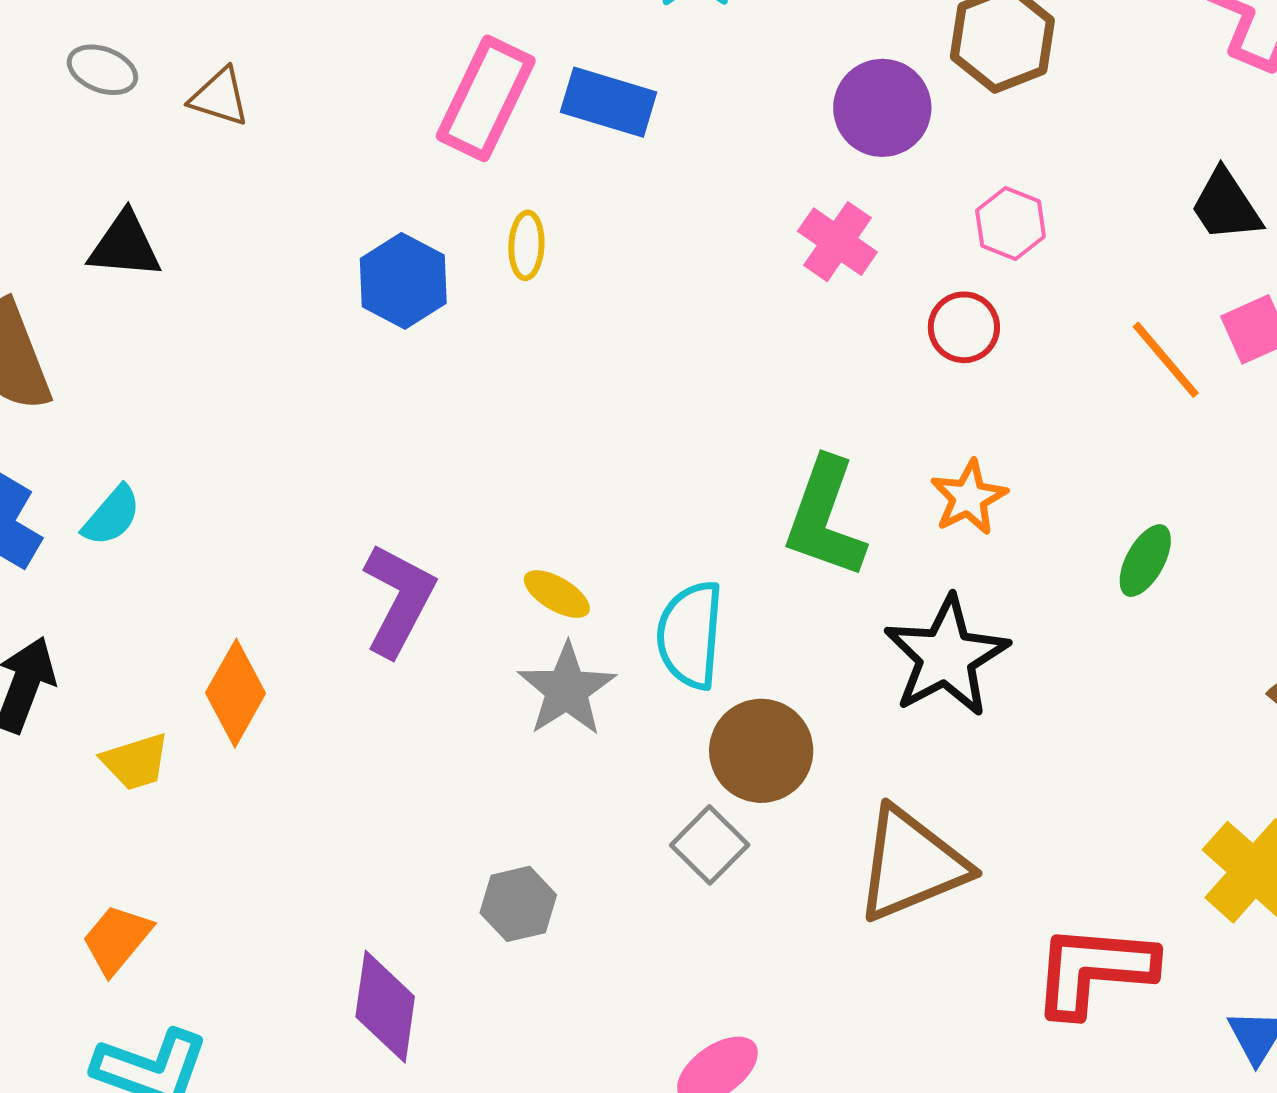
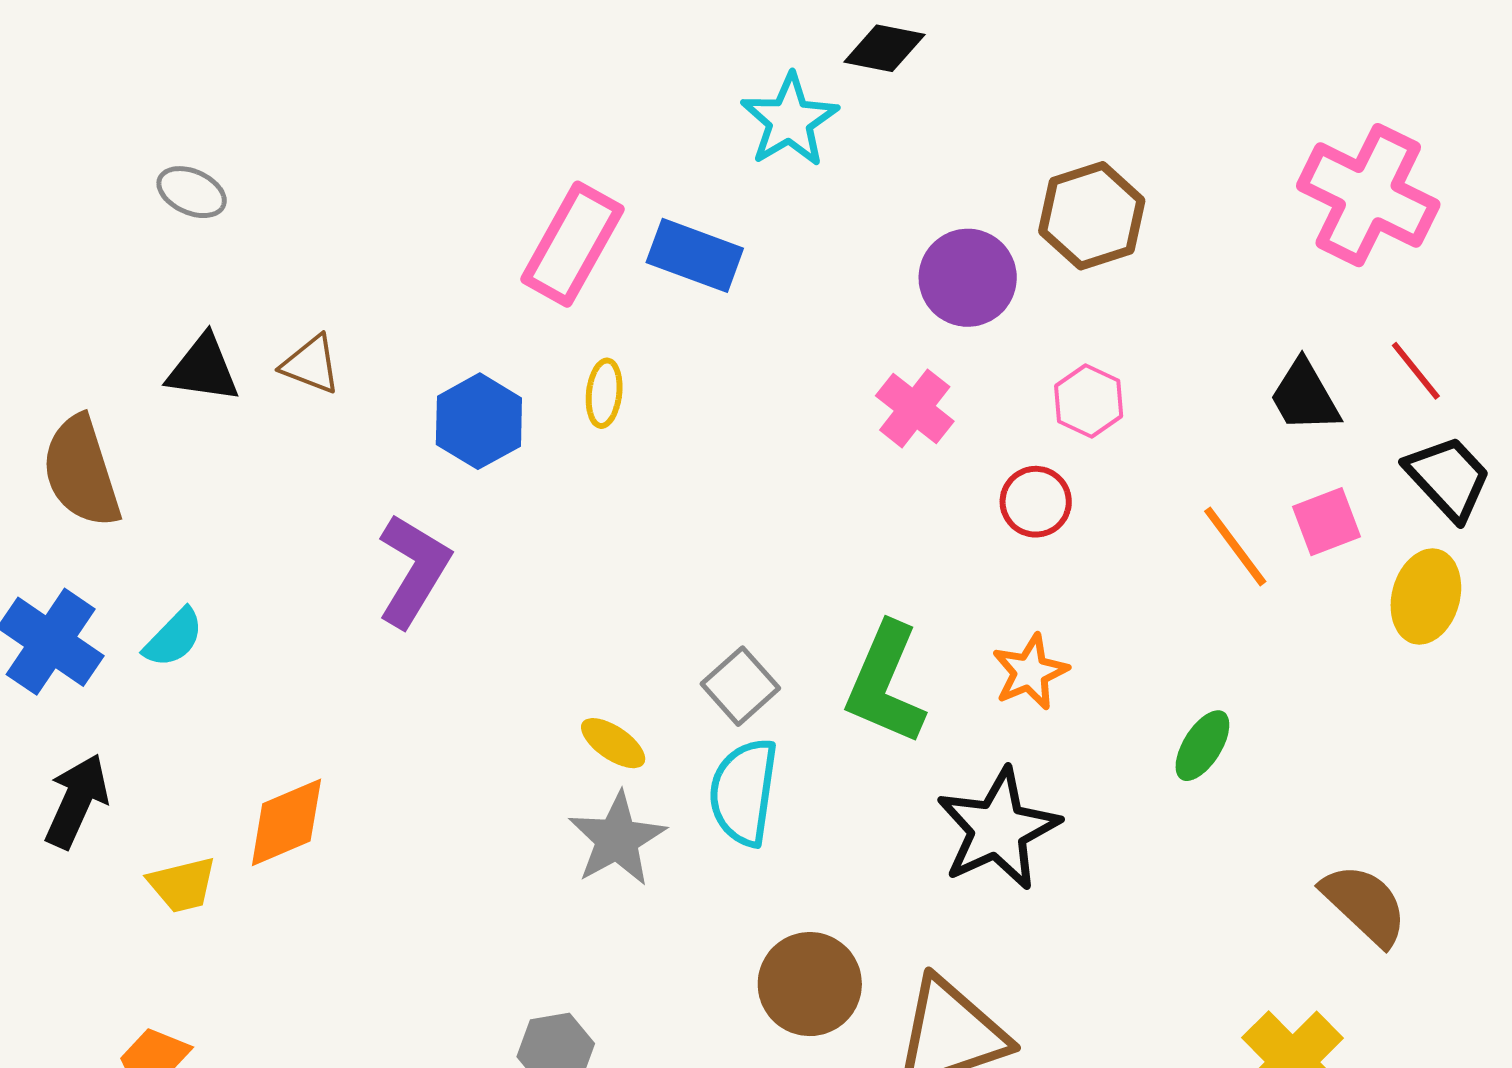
brown triangle: (219, 97) -> (311, 364), moved
purple L-shape: (399, 600) -> (414, 570), moved
orange diamond: (236, 693) -> (286, 822), turned 34
brown circle: (761, 751) -> (810, 984), moved
gray square: (710, 845) -> (740, 686), moved

